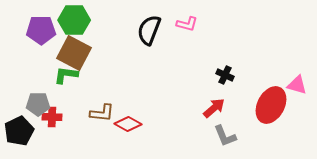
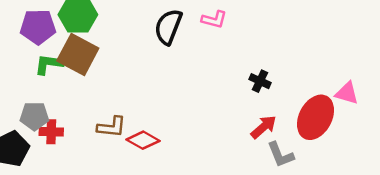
green L-shape: (66, 75) -> (49, 64), moved
red arrow: (214, 108) -> (264, 127), moved
gray L-shape: (225, 136) -> (281, 155), moved

